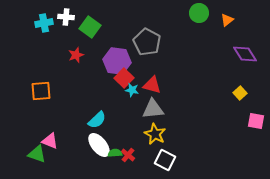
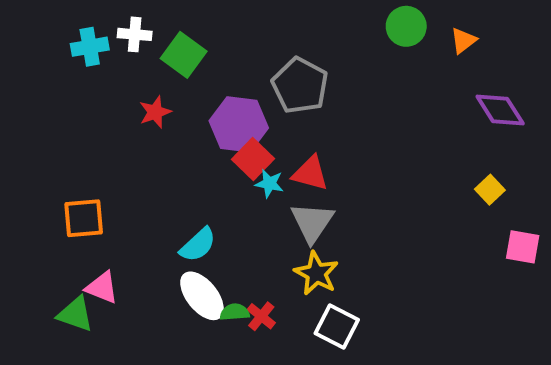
orange square: (41, 91) -> (84, 218), moved
gray triangle: (153, 109) -> (312, 222), turned -50

